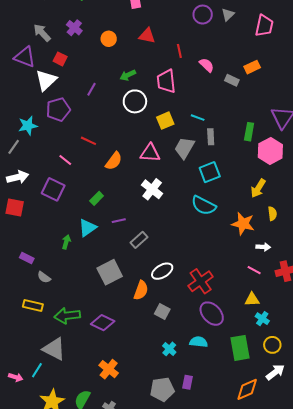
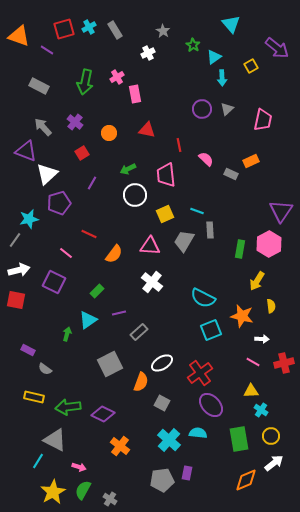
red square: (60, 59) -> (82, 153), moved, turned 32
green rectangle: (249, 132) -> (240, 249), moved
cyan square: (210, 172) -> (211, 330), moved
cyan cross: (169, 349) -> (169, 440), size x1.6
orange cross: (109, 369) -> (120, 446), moved
pink arrow: (16, 377) -> (79, 467), moved

